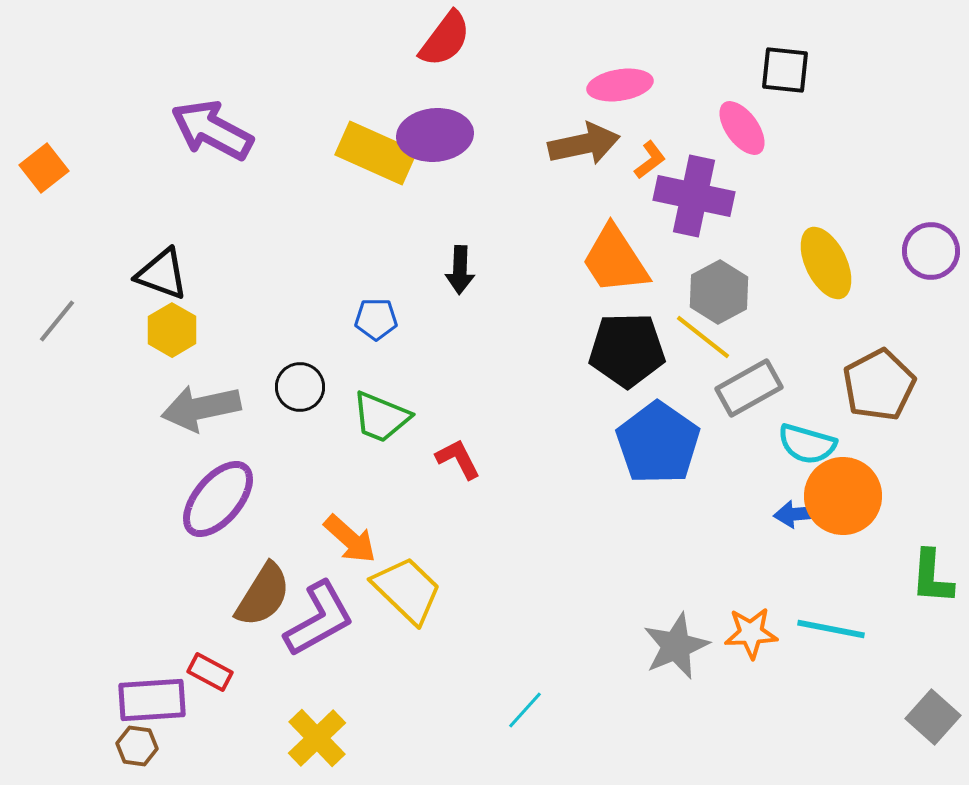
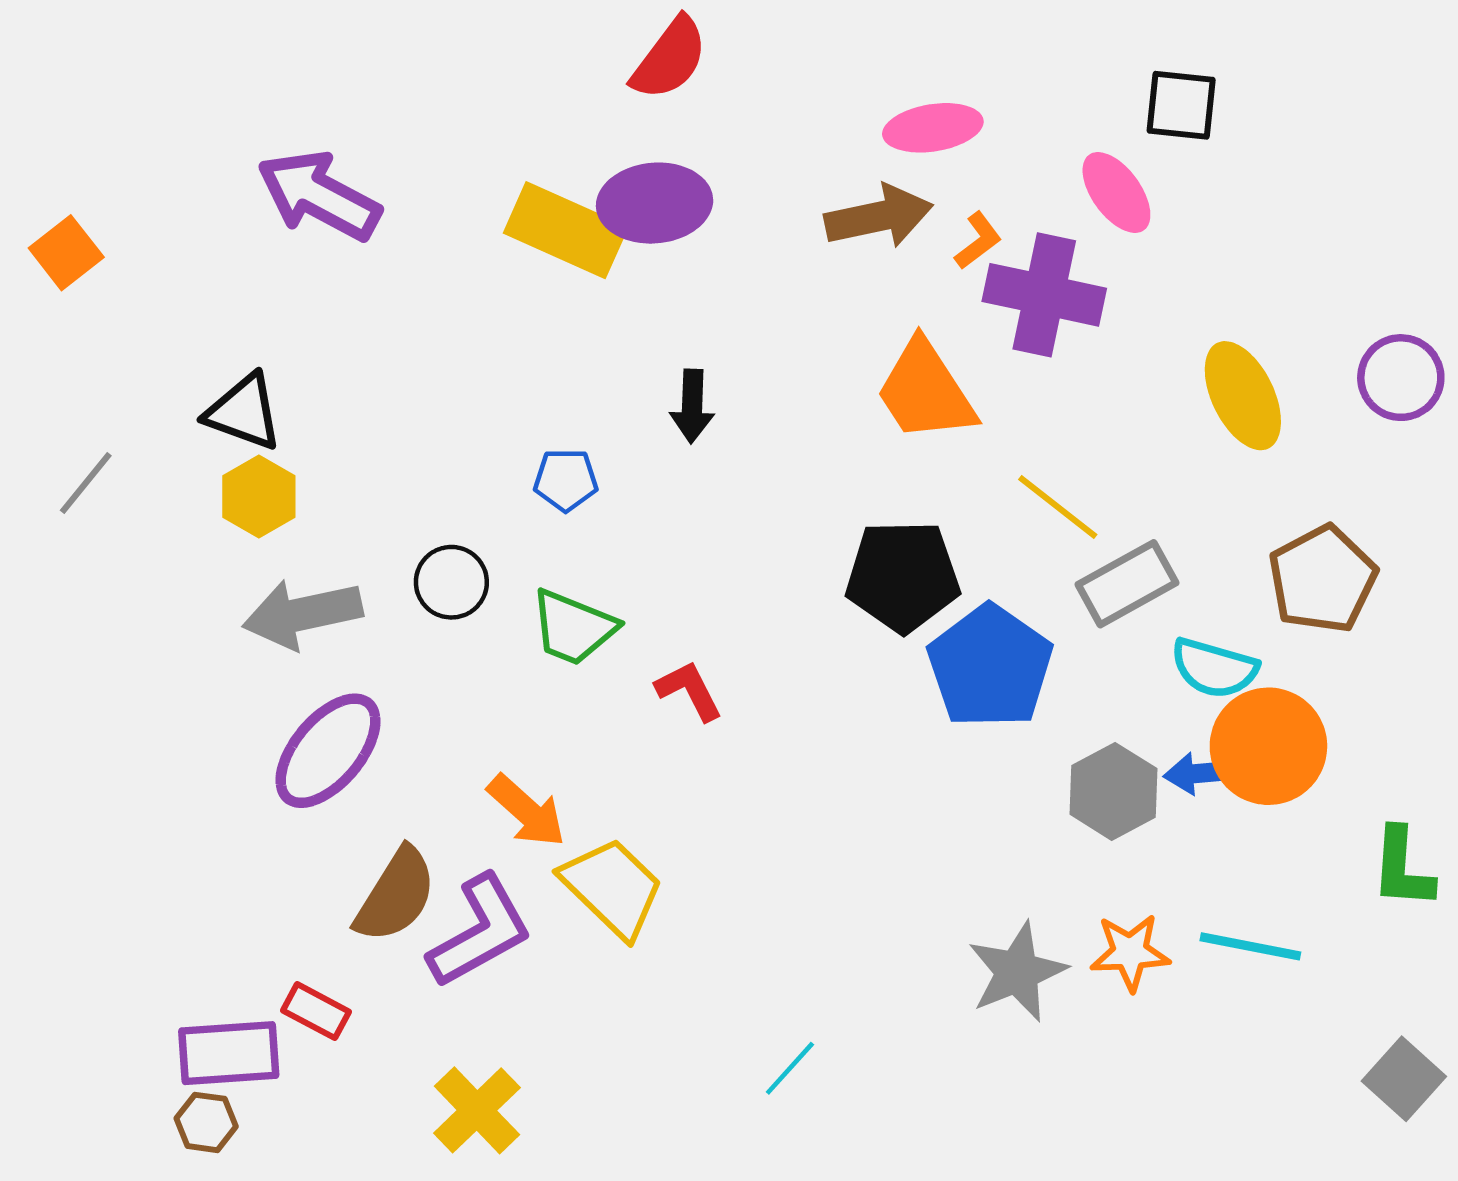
gray hexagon: (719, 292) -> (1113, 791), moved
black pentagon: (627, 350) -> (903, 576), moved

